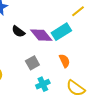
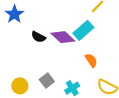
gray square: (32, 63) -> (47, 81), moved

